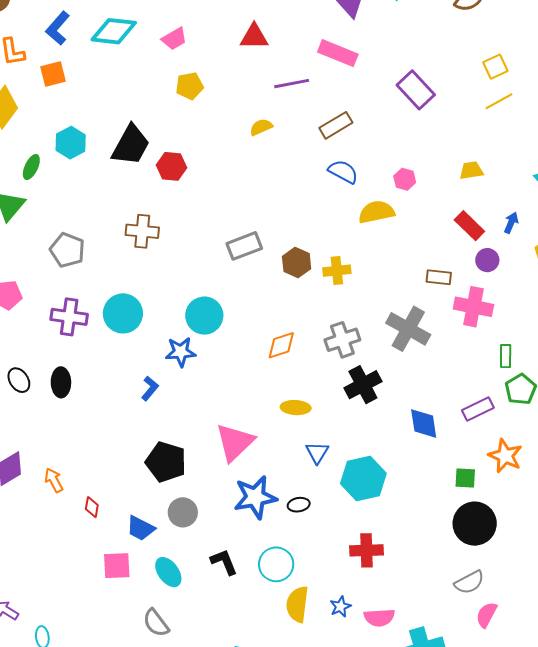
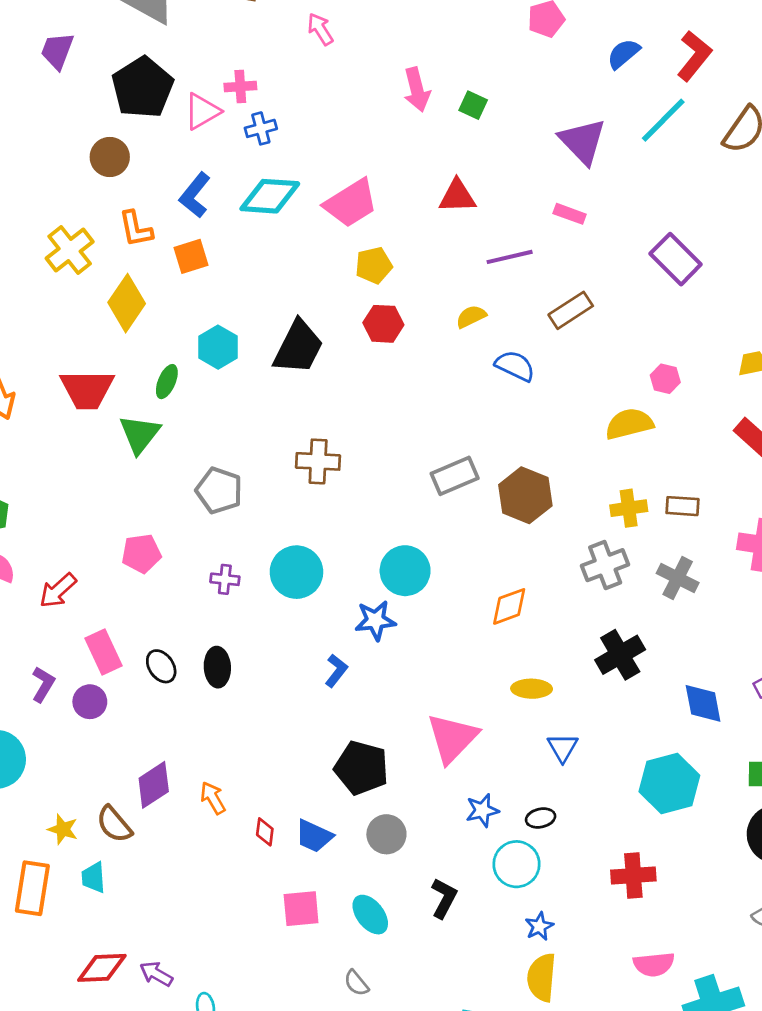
pink trapezoid: (174, 39) -> (351, 203), size x1.6
pink rectangle: (338, 53) -> (570, 214), size x0.6
red hexagon: (171, 166) -> (383, 324), moved
blue semicircle: (343, 172) -> (515, 366), moved
brown hexagon: (297, 263) -> (525, 495), size x1.4
yellow cross: (337, 271) -> (629, 508), moved
brown rectangle: (439, 277) -> (682, 506), moved
purple cross: (69, 317) -> (225, 579), size x0.6
gray cross: (408, 329) -> (678, 578), size x0.7
gray cross: (342, 340) -> (605, 565), moved
cyan hexagon: (363, 478) -> (669, 784), moved
blue star: (255, 497) -> (482, 810), size x0.6
blue trapezoid: (141, 528) -> (314, 836), moved
black L-shape: (224, 562) -> (444, 898), turned 52
cyan circle: (276, 564) -> (516, 864), moved
yellow semicircle: (297, 604) -> (542, 977), moved
blue star: (340, 607) -> (539, 926), moved
gray semicircle: (156, 623) -> (356, 983), size x0.7

